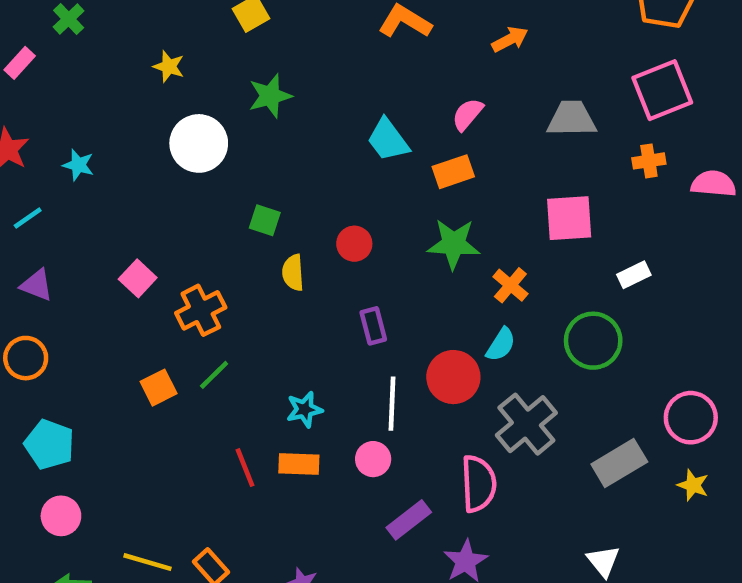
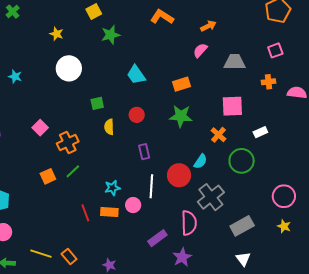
pink square: (662, 90) -> (275, 50), size x0.6
green star: (270, 96) -> (111, 35), moved
pink semicircle: (468, 114) -> (200, 50), moved
cyan trapezoid: (388, 140) -> (136, 75), moved
green square: (265, 220) -> (97, 103), turned -32
orange cross: (510, 285) -> (218, 135), moved
pink circle: (373, 459) -> (133, 205), moved
gray rectangle: (619, 463) -> (242, 226), moved

